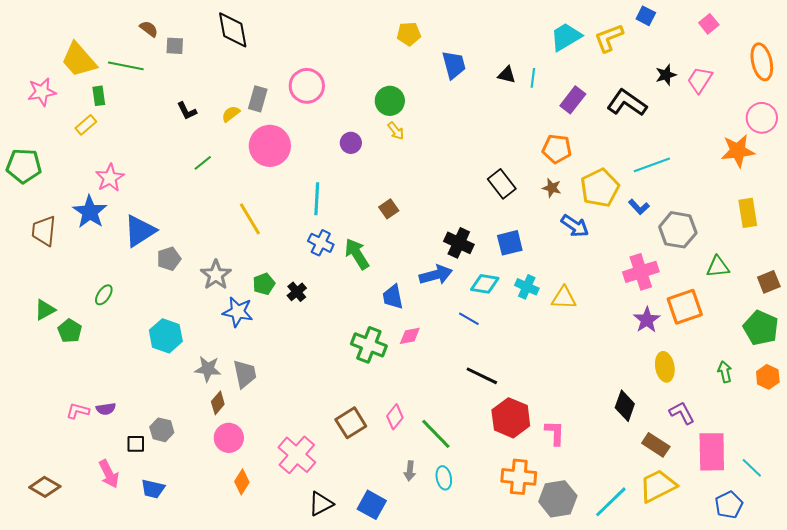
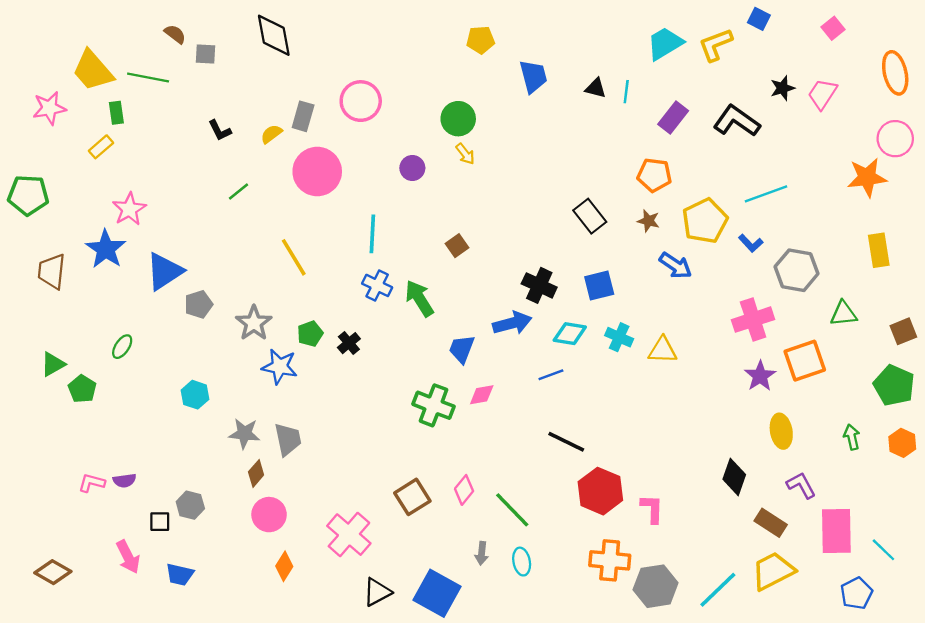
blue trapezoid: (393, 297) -> (462, 349), turned 32
blue line: (469, 319) -> (551, 375), turned -50
cyan hexagon: (166, 336) -> (195, 395), size x0.7
blue square: (372, 505) -> (437, 593), size x1.4

